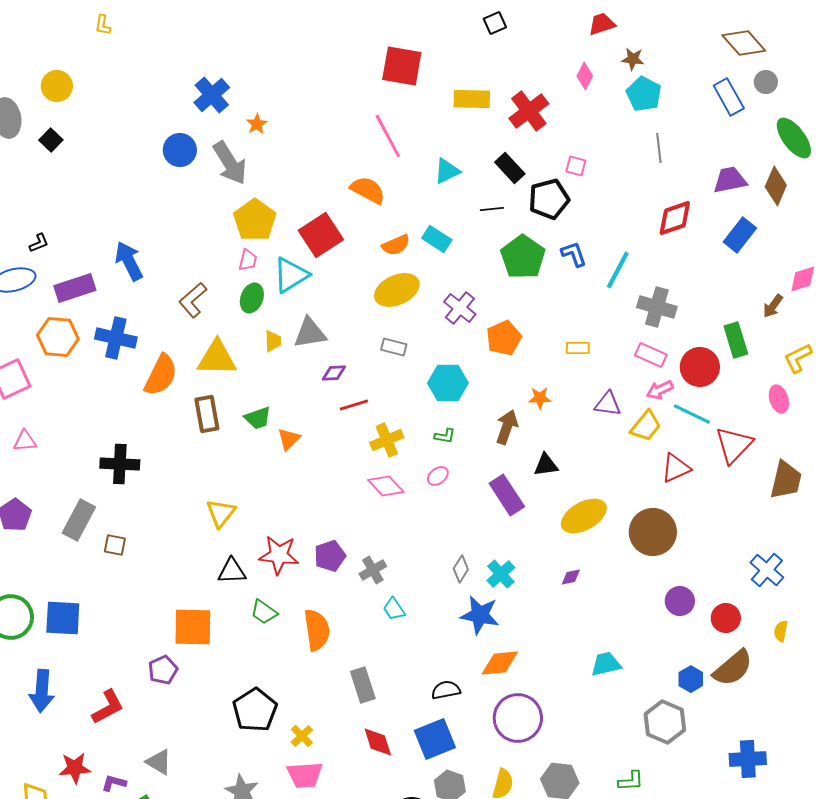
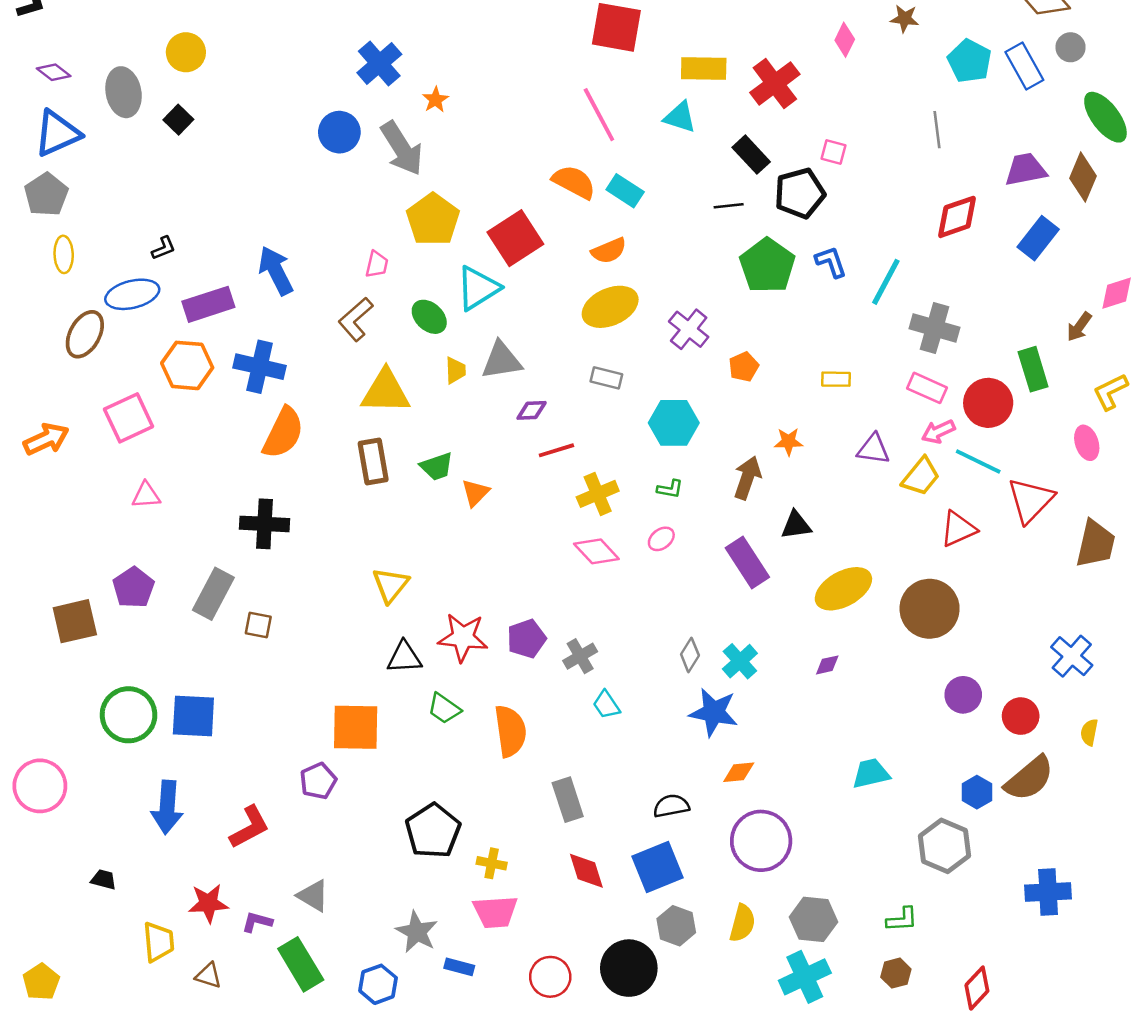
cyan pentagon: (644, 94) -> (969, 61), moved
cyan triangle: (447, 171) -> (680, 117), moved, turned 44
cyan rectangle: (437, 239) -> (625, 191), moved
pink trapezoid: (248, 260) -> (377, 264), moved
green ellipse: (252, 298) -> (429, 317), turned -68
orange pentagon: (504, 338) -> (744, 367), size x0.7
orange semicircle: (161, 375) -> (283, 433), moved
orange diamond: (500, 663) -> (739, 772), size x0.7
yellow cross: (302, 736) -> (492, 863), turned -35

